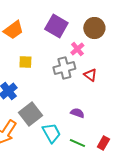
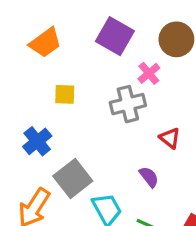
red triangle: (90, 75) -> (170, 138), moved
purple semicircle: (77, 113) -> (149, 177), turned 32

